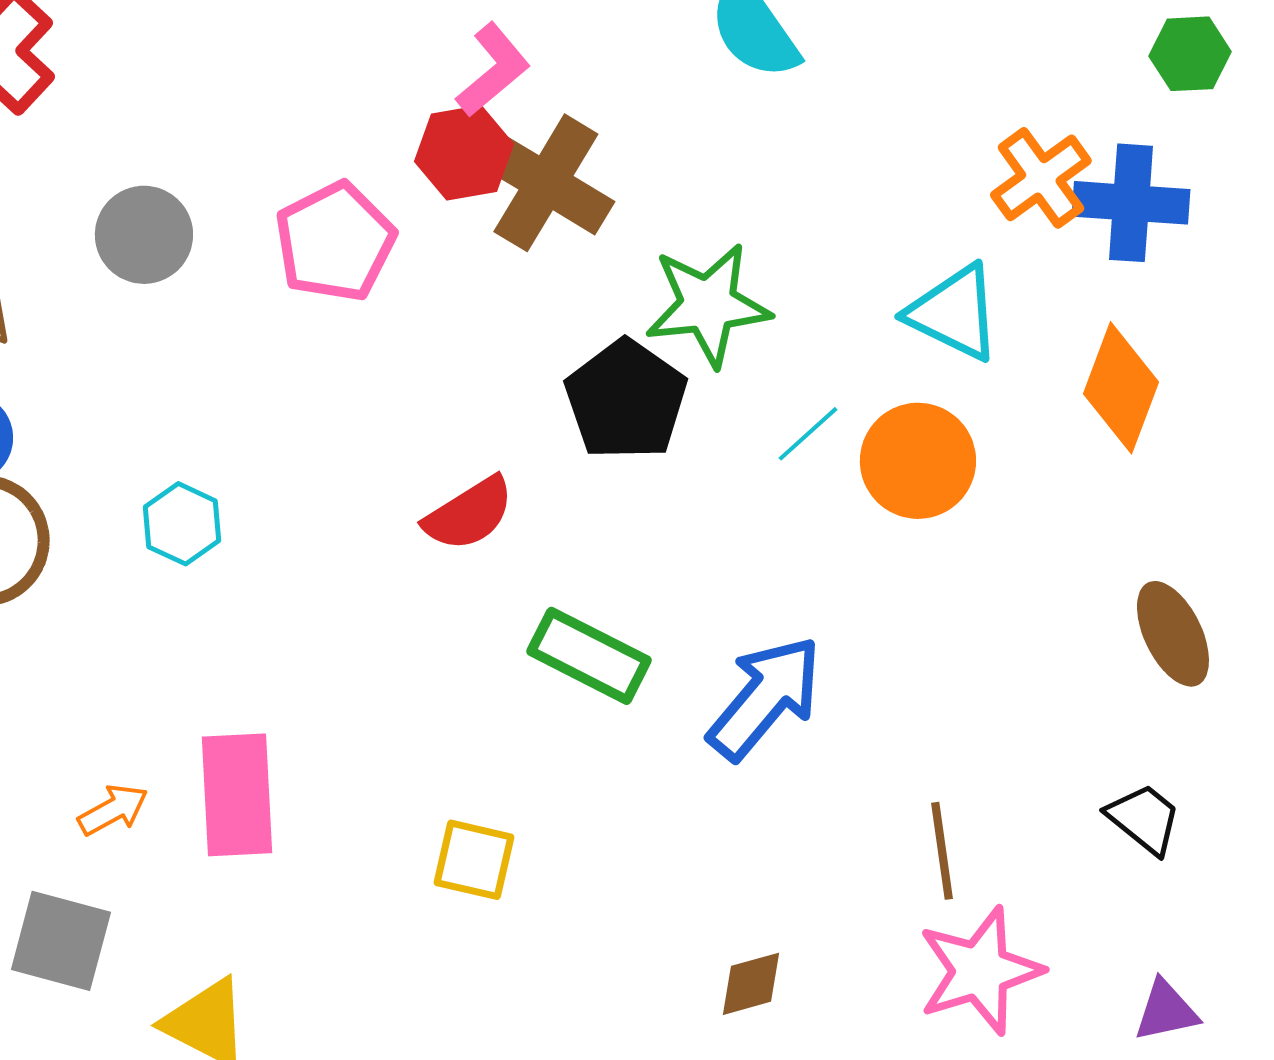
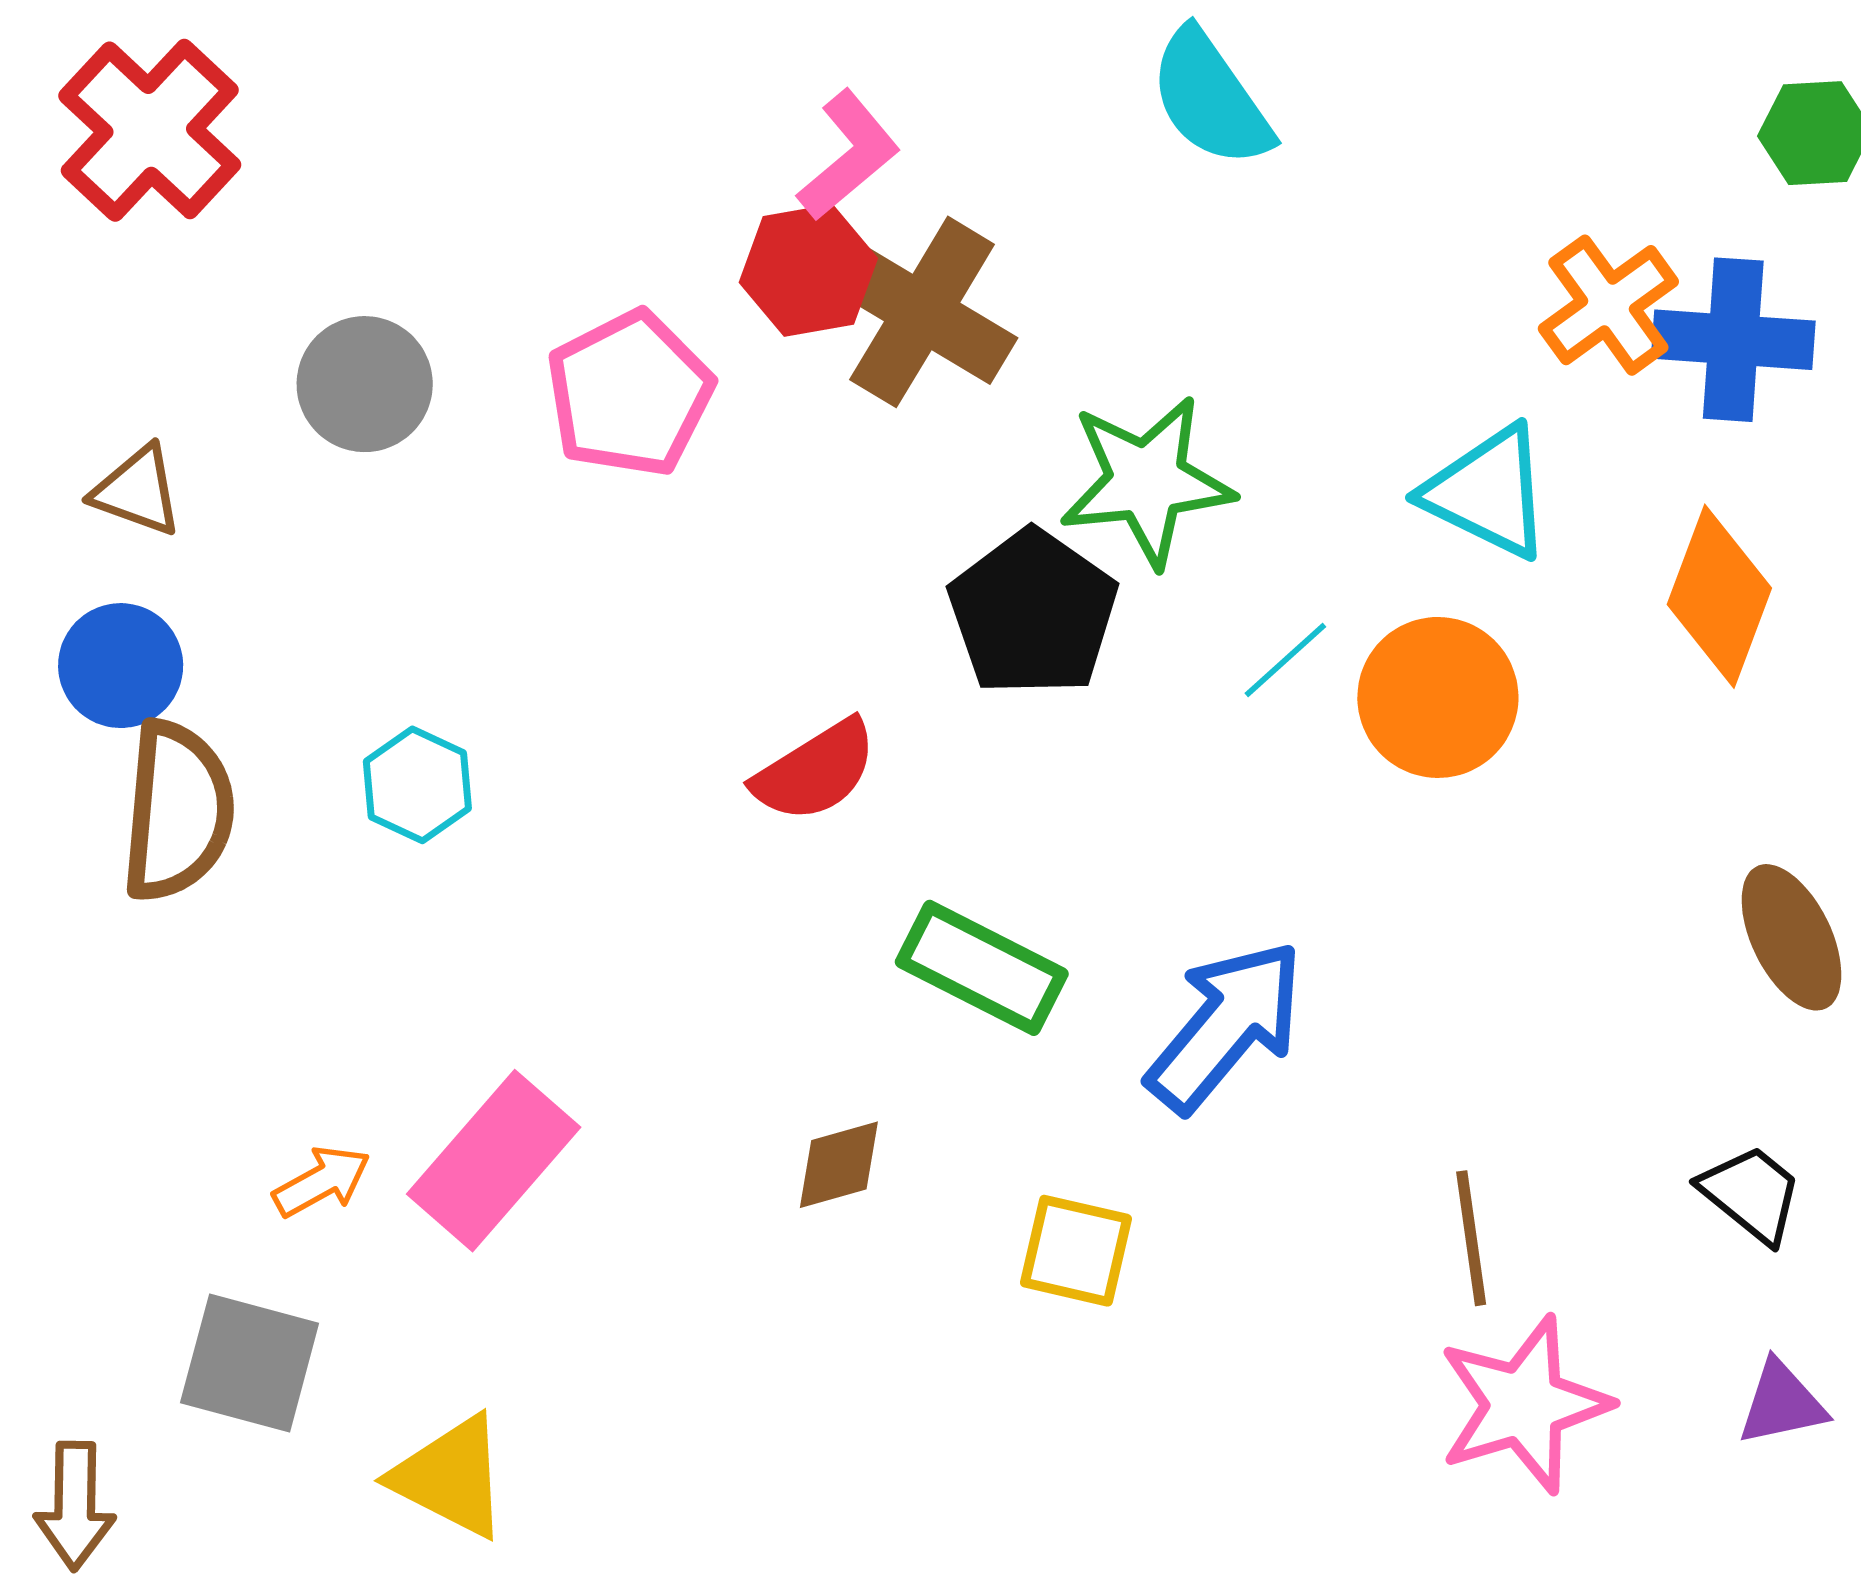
pink rectangle: (237, 795) -> (494, 1161), turned 44
yellow square: (474, 860) -> (1076, 1251), moved
brown diamond: (751, 984) -> (839, 1165), moved
purple triangle: (1166, 1011) -> (1782, 1403), moved

